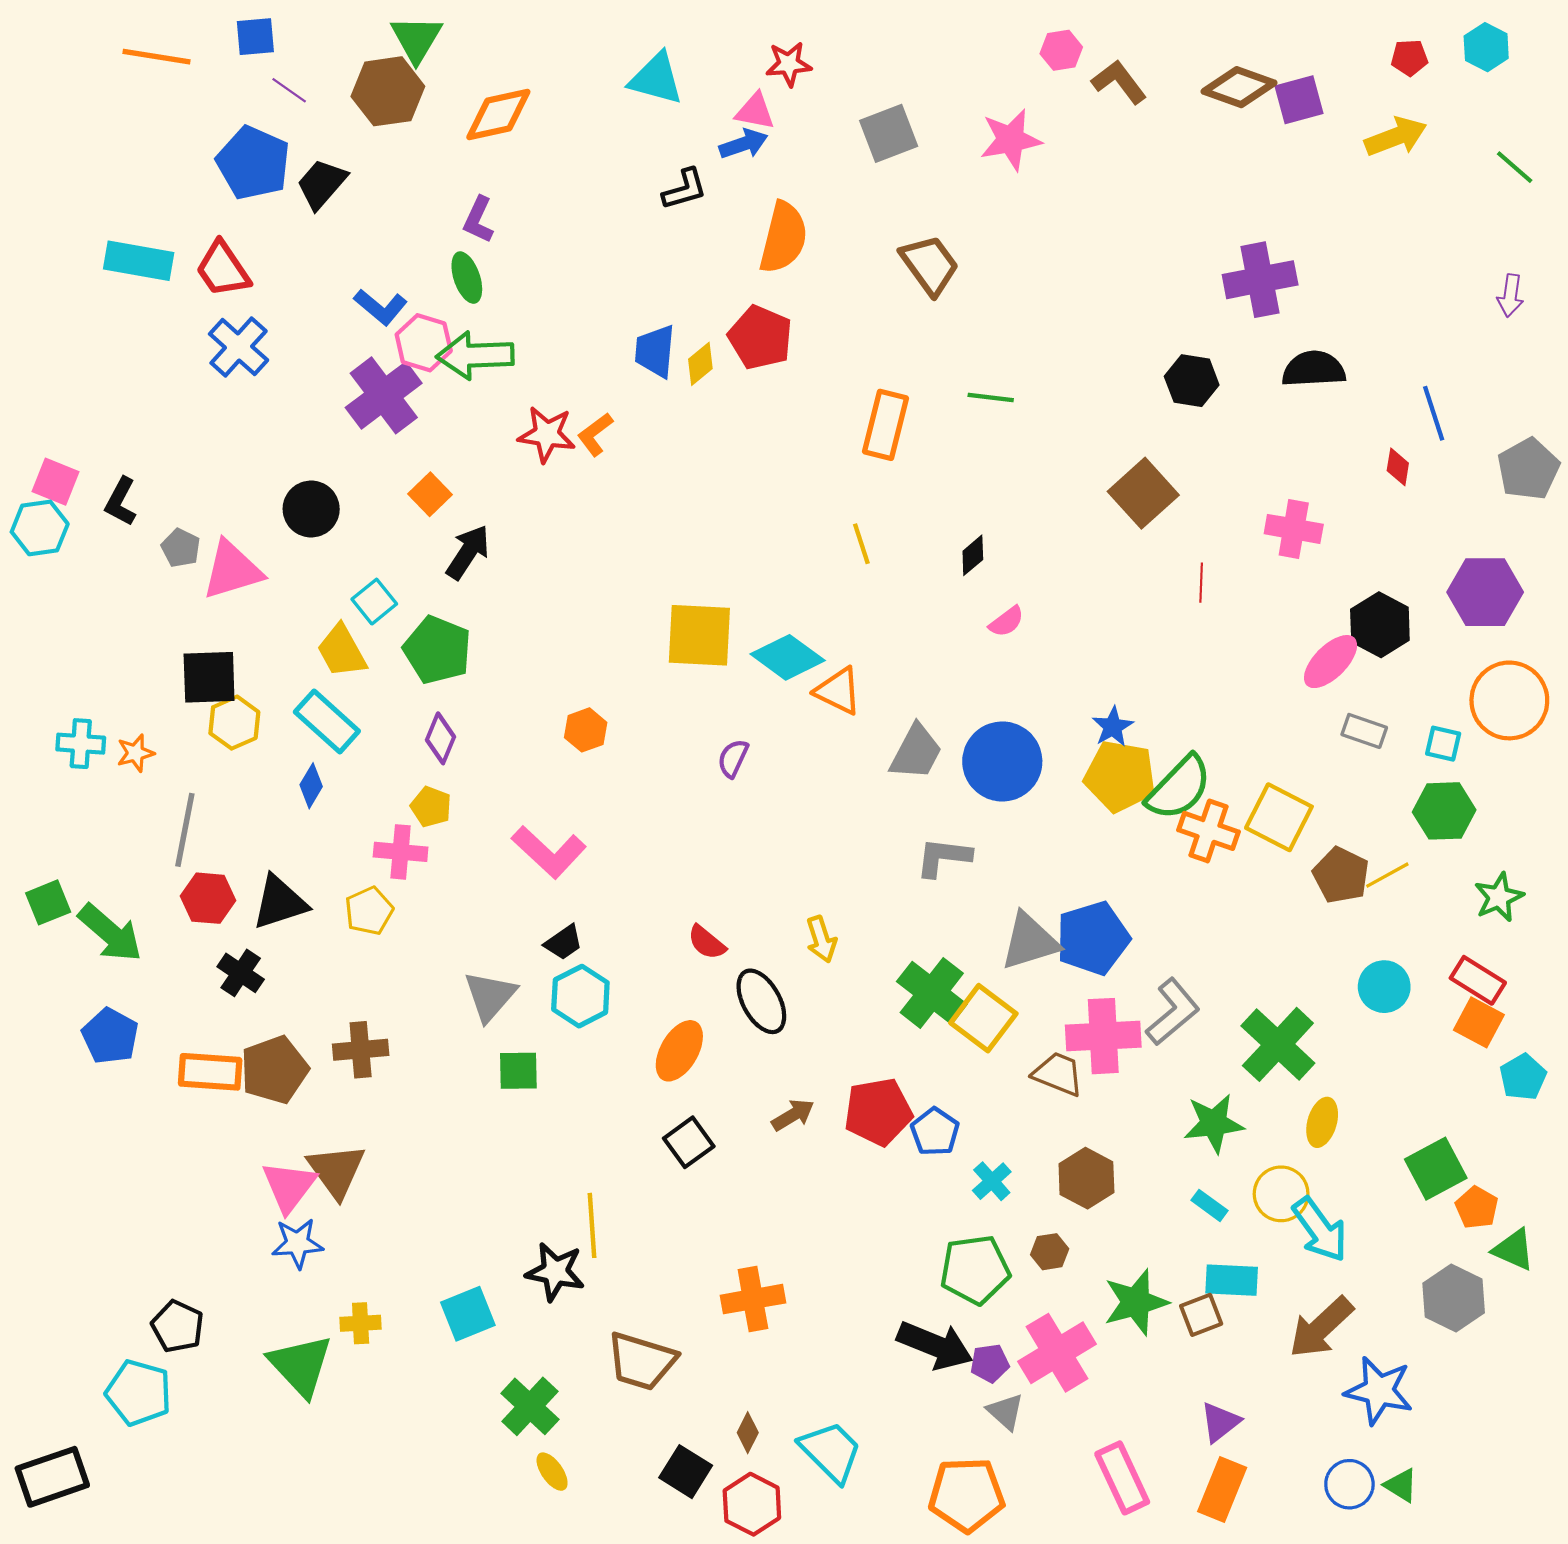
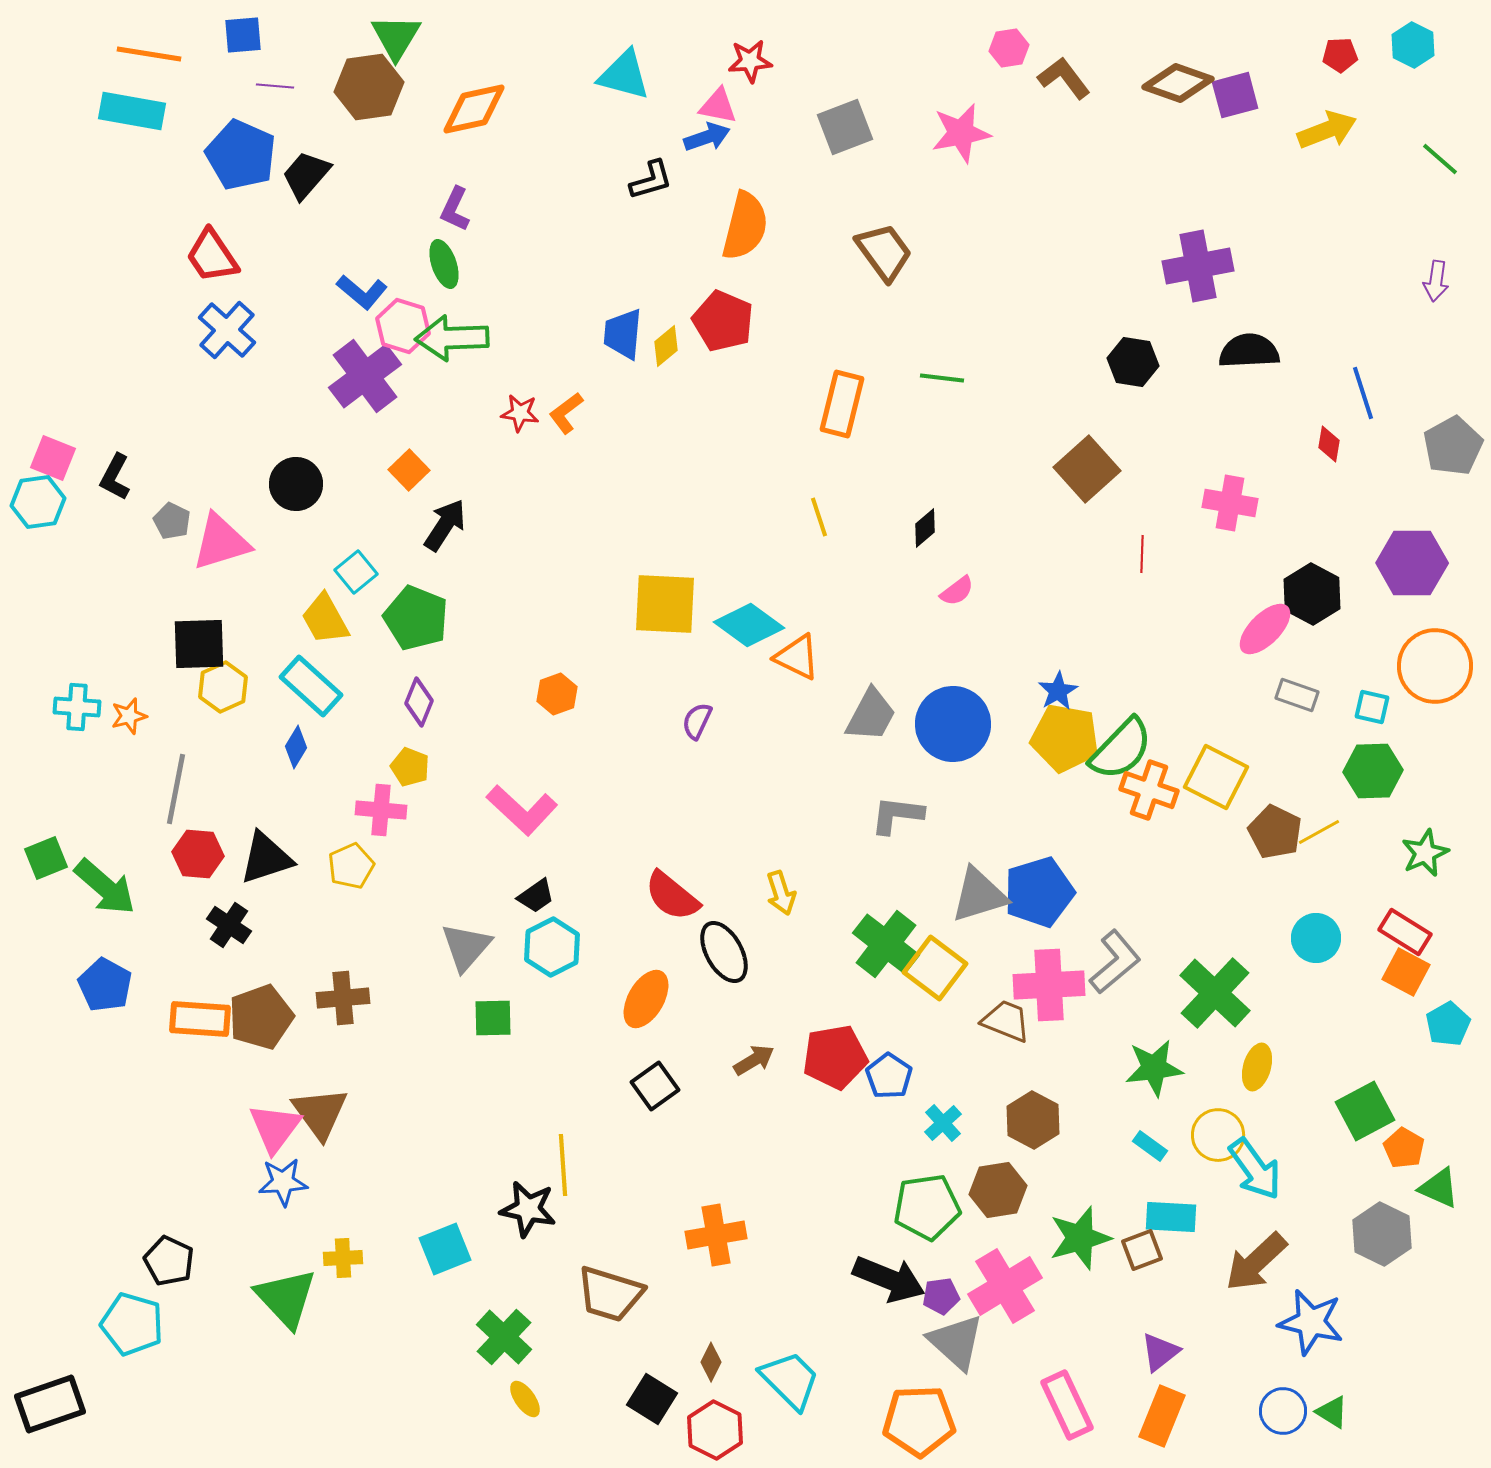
purple line: (289, 90) -> (275, 86), turned -30
cyan rectangle: (139, 261) -> (132, 111), moved
red star: (547, 434) -> (520, 413), size x0.7
red semicircle: (707, 942) -> (672, 896), size x1.5
brown hexagon: (1050, 1252) -> (998, 1190), size x1.6
gray triangle: (1005, 1412) -> (956, 1342), size x1.6

